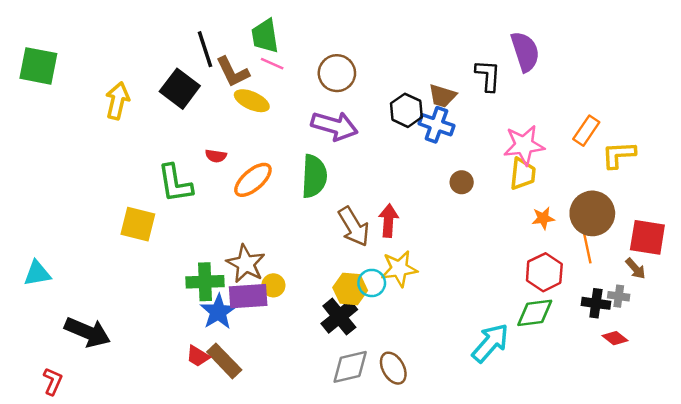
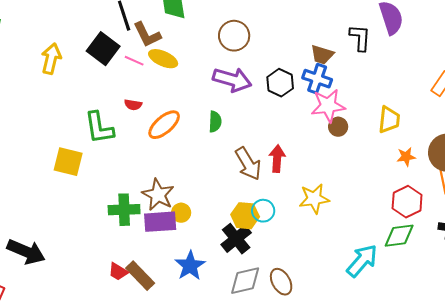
pink line: (272, 64) -> (134, 61), moved
black hexagon: (406, 110) -> (280, 83), moved
pink star: (524, 145) -> (328, 106), moved
green semicircle: (314, 176) -> (215, 122), size x0.6
yellow star: (399, 269) -> (314, 199), moved
blue star: (218, 312) -> (190, 266), moved

